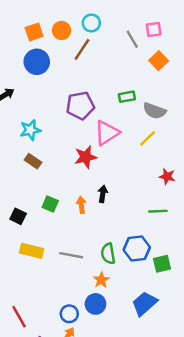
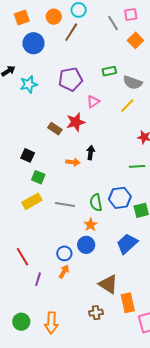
orange square: (34, 32) -> (22, 18), moved
cyan star: (30, 130) -> (29, 84), moved
pink triangle: (107, 133) -> (93, 102), size x0.6
brown rectangle: (33, 161) -> (55, 129), moved
green square: (50, 204) -> (38, 177), moved
orange arrow: (81, 205) -> (73, 162), turned 104
black square: (18, 216) -> (28, 155), moved
yellow rectangle: (32, 251) -> (32, 201), turned -42

